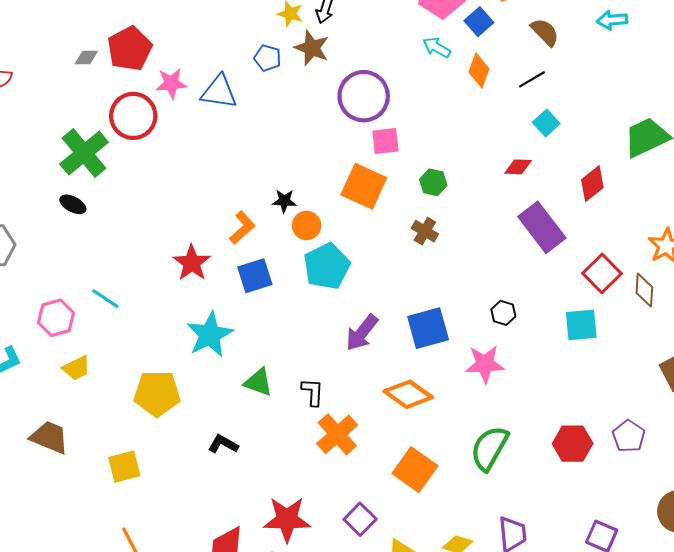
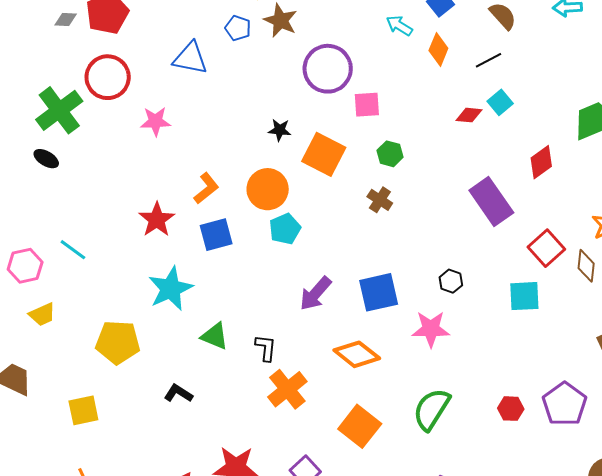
pink star: (171, 83) -> (155, 121), moved
pink square: (385, 141) -> (367, 105), moved
red diamond: (518, 167) -> (469, 115), moved
black star: (284, 201) -> (280, 130), moved
orange circle: (307, 225) -> (268, 189), size x1.5
cyan pentagon: (327, 266) -> (285, 229), size x0.7
purple pentagon: (629, 436) -> (565, 404), size x1.4
red hexagon: (573, 444) -> (511, 409), size x0.7

